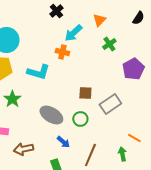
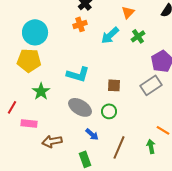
cyan arrow: (73, 33) -> (110, 35), moved
orange cross: (62, 52) -> (80, 24), moved, turned -32
cyan L-shape: (38, 72) -> (78, 74), moved
gray rectangle: (110, 104) -> (151, 85), moved

